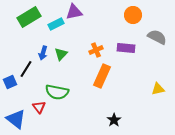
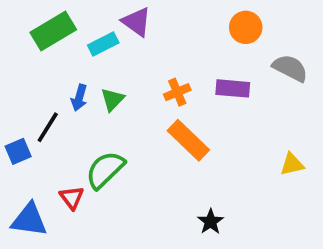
purple triangle: (74, 12) -> (137, 22), turned 48
orange rectangle: (102, 76) -> (188, 140), turned -70
green semicircle: (57, 92) -> (105, 170), turned 125
blue triangle: (16, 119) -> (29, 220), turned -30

